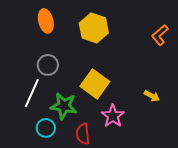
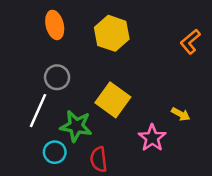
pink star: (113, 116) -> (152, 138), moved

